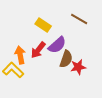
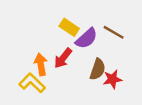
brown line: (79, 19) -> (114, 32), moved
purple semicircle: (57, 45) -> (86, 38), moved

